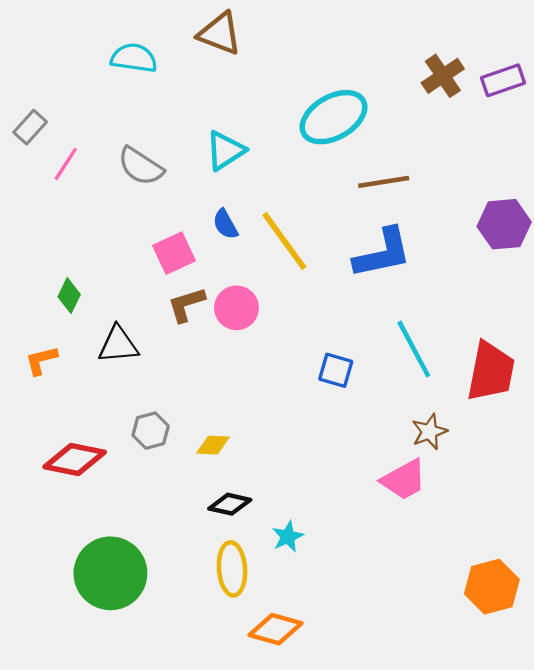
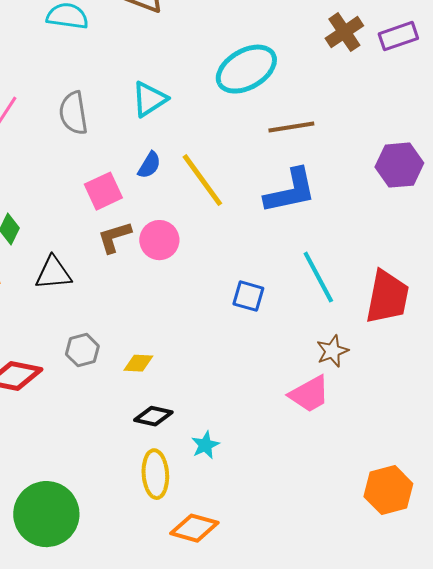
gray semicircle: (141, 166) -> (73, 113), turned 48
blue semicircle: (225, 224) -> (149, 165), turned -120
green circle: (110, 573) -> (46, 514), moved

